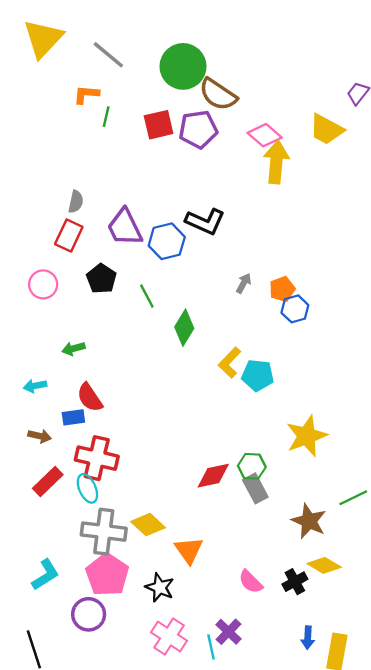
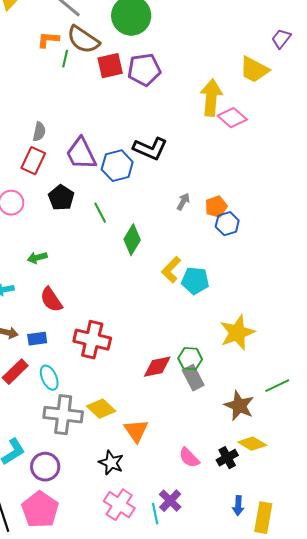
brown semicircle: (218, 94) -> (83, 40), moved
pink diamond: (265, 135) -> (232, 118), moved
blue rectangle: (73, 417) -> (37, 339), moved
red cross: (97, 458) -> (92, 340), moved
pink pentagon: (107, 575) -> (40, 510), moved
purple circle: (89, 614) -> (45, 467), moved

